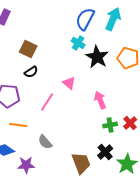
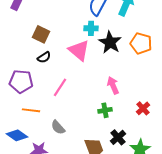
cyan cross: (78, 43) -> (91, 28), turned -32
pink triangle: (69, 83) -> (79, 50), moved, size x1.6
green cross: (110, 125) -> (105, 110), moved

